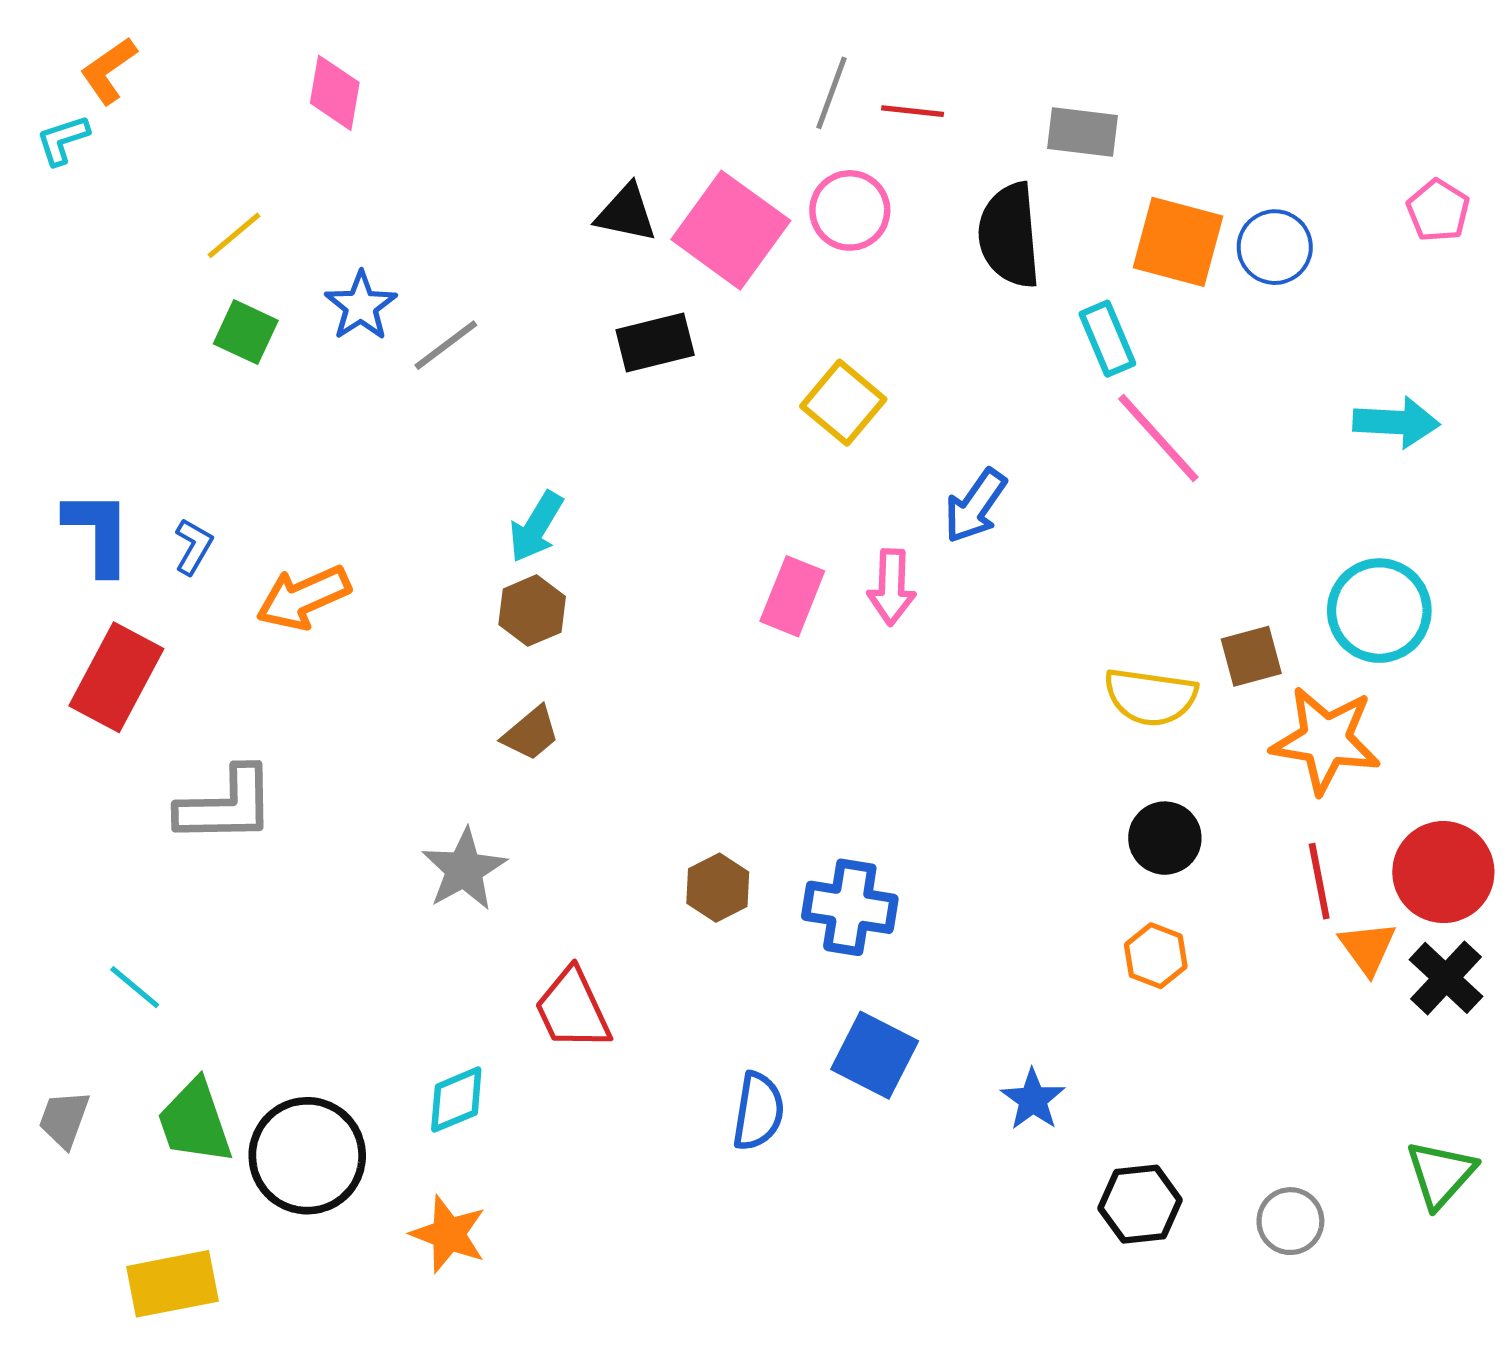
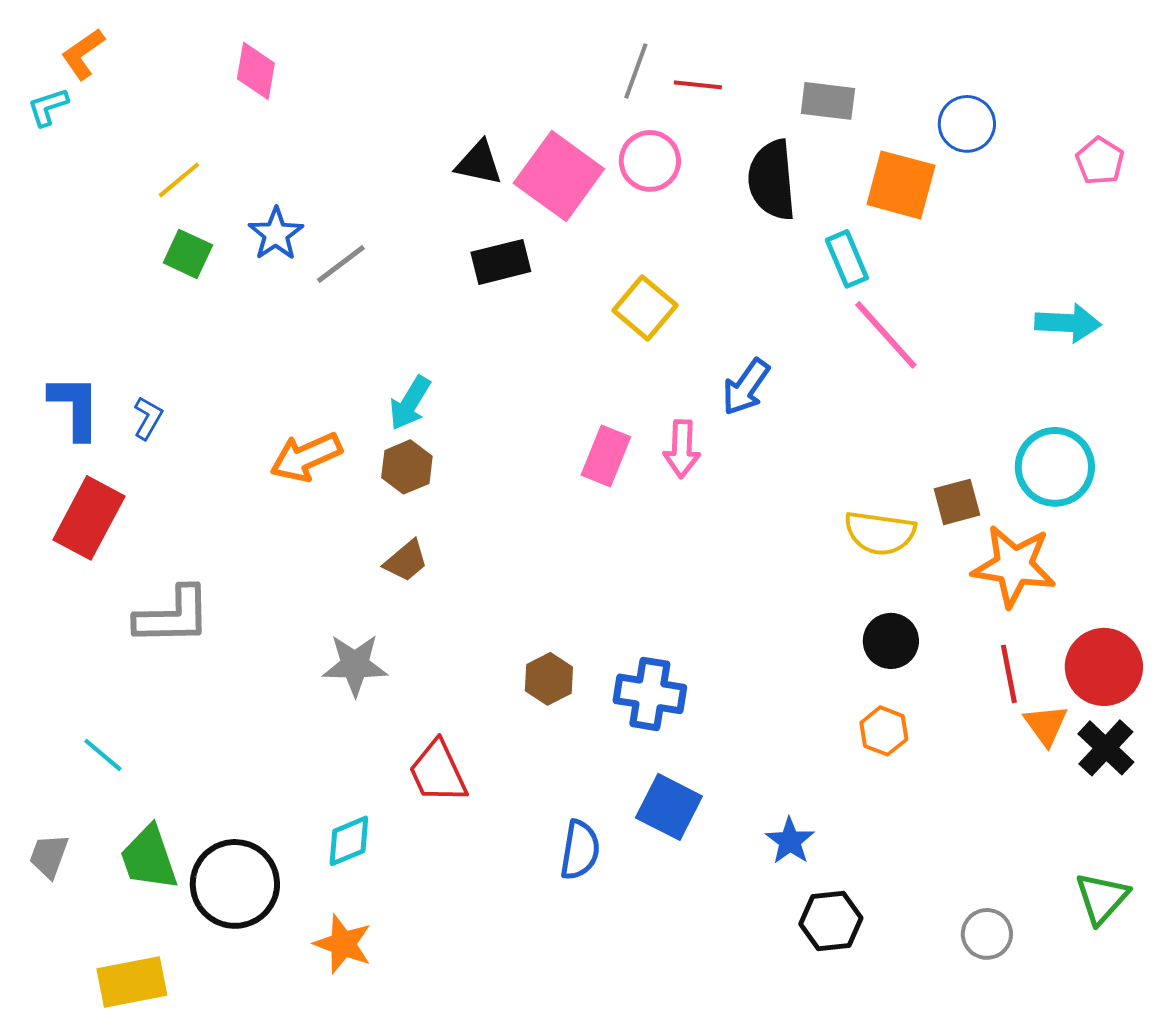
blue circle: (1275, 247) -> (967, 124), moved
orange arrow: (303, 597) -> (306, 457), moved
gray star: (464, 869) -> (355, 665), turned 30
black hexagon: (1140, 1204) -> (831, 921), moved

